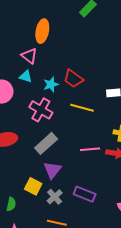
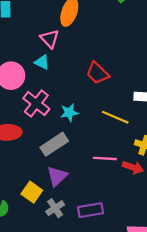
cyan star: (51, 84) -> (69, 113), moved
yellow line: (82, 108) -> (115, 117), moved
pink cross: (41, 110) -> (36, 104), moved
purple rectangle: (85, 194) -> (91, 210), turned -40

